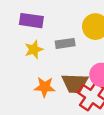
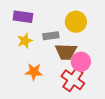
brown trapezoid: (75, 83) -> (66, 52), moved

